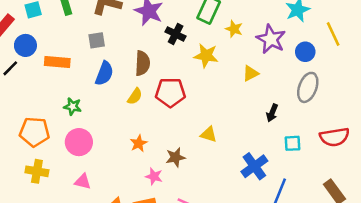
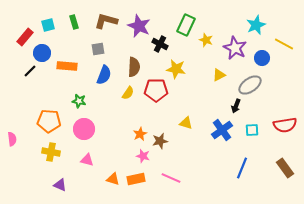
yellow line: (333, 34) -> (284, 44), turned -36
yellow star: (206, 56) -> (176, 69), moved
gray ellipse: (308, 87) -> (250, 85), moved, turned 35
orange star: (139, 143) -> (140, 134), moved
blue cross: (254, 166) -> (222, 130), moved

